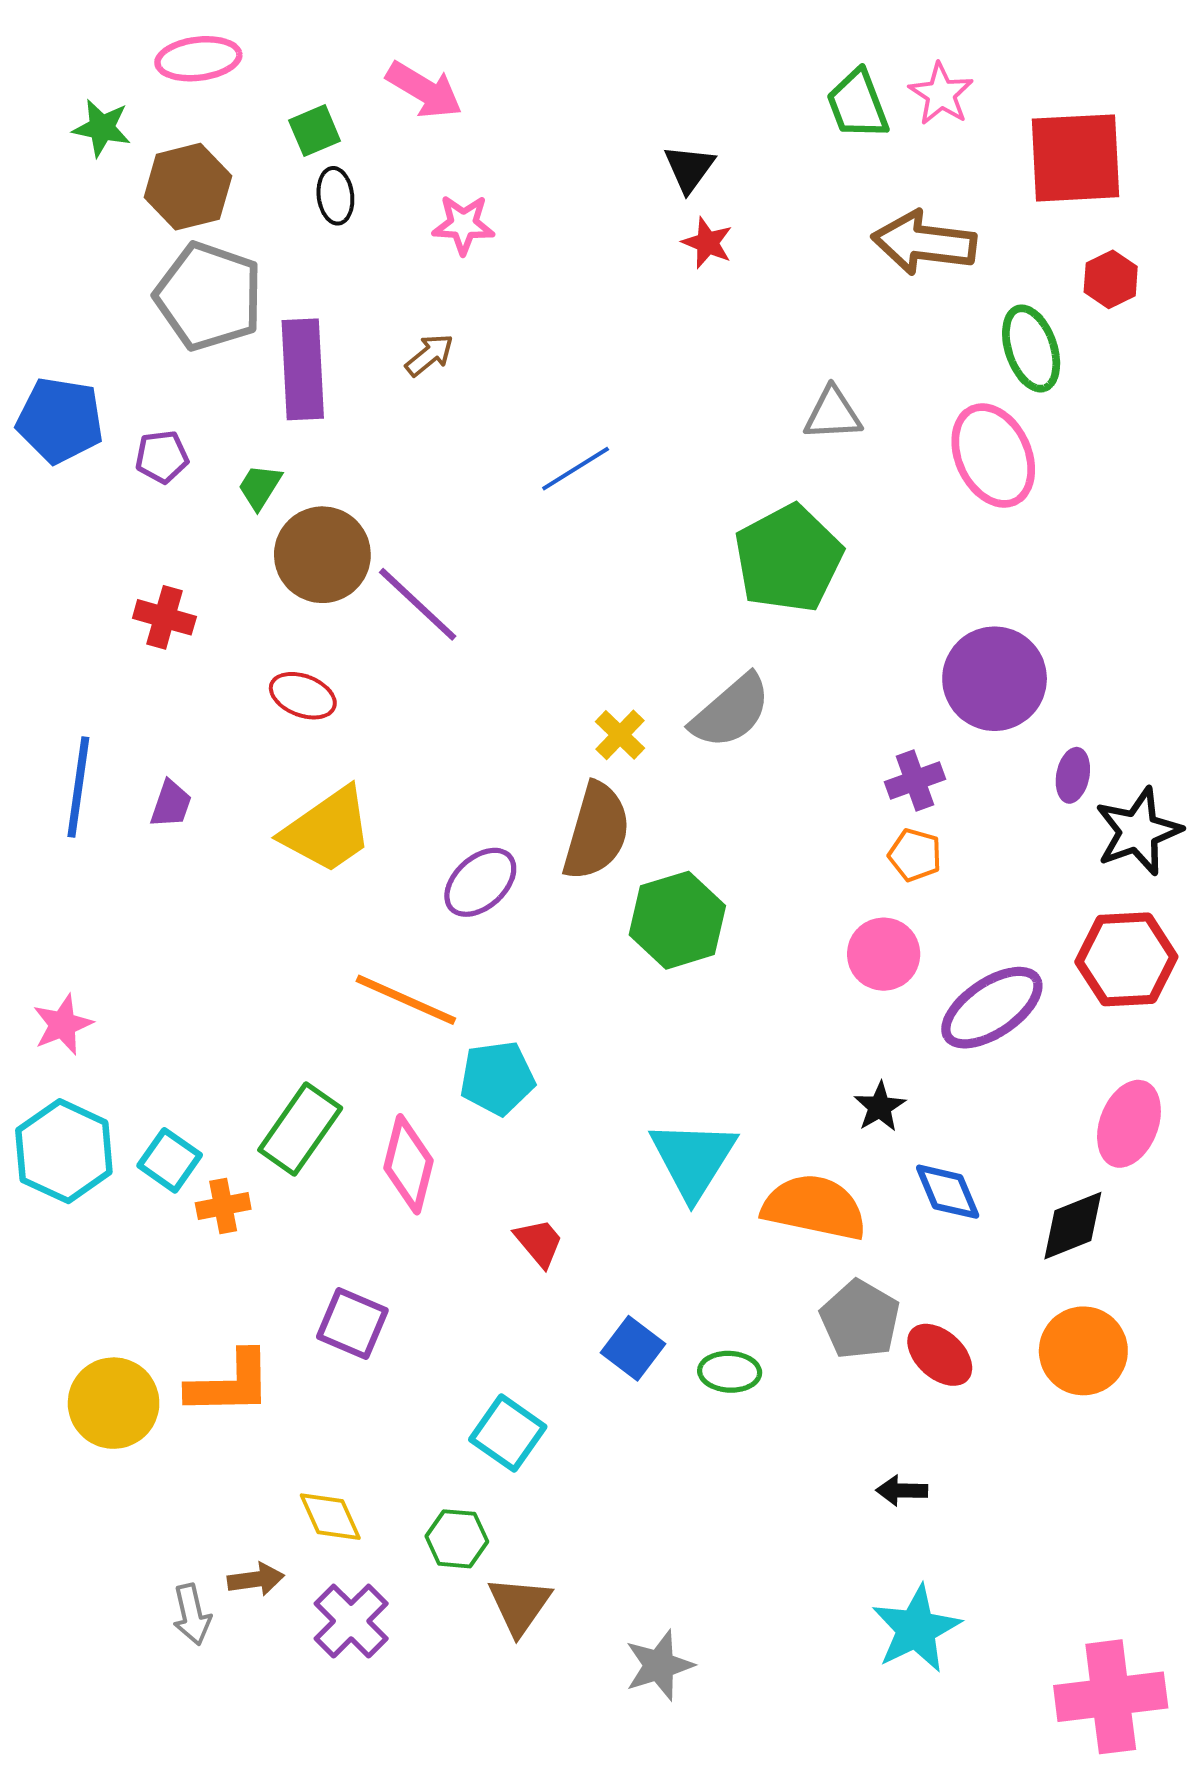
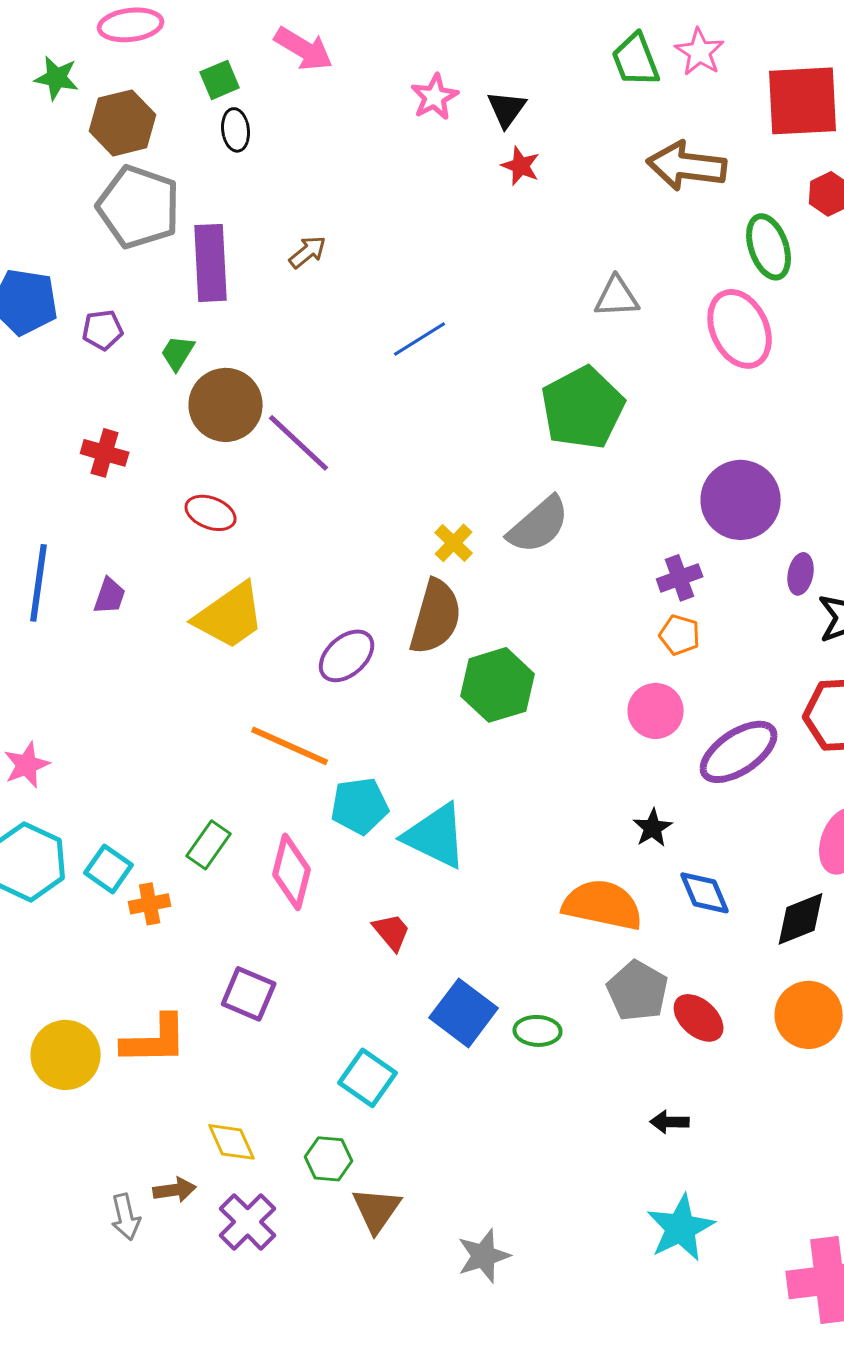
pink star: (463, 224) -> (435, 97), moved, turned -30
green rectangle: (300, 1129) -> (209, 845), size x0.7
cyan triangle: (693, 1159) -> (436, 836), moved, turned -36
blue square: (633, 1348) -> (464, 1013), size x1.4

